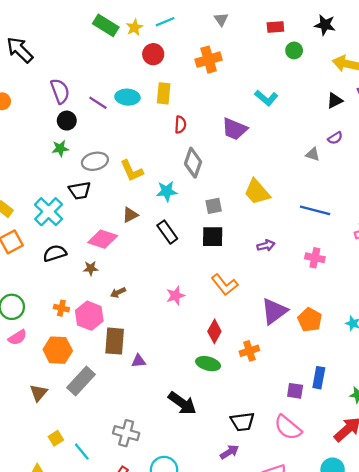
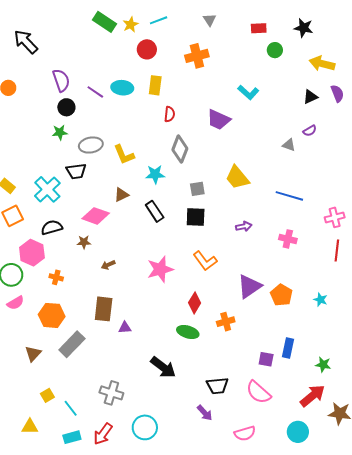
pink star: (175, 296) -> (160, 269), size x1.5
pink hexagon: (89, 316) -> (32, 253), moved
purple arrow: (229, 452) -> (205, 413), turned 78

